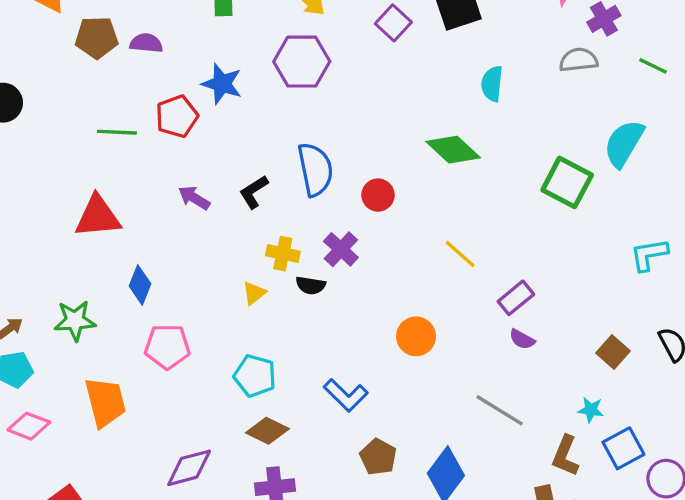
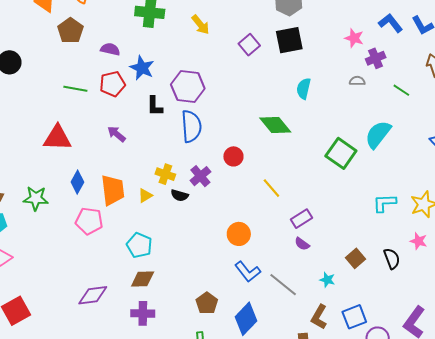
brown pentagon: (97, 38) -> (70, 31), turned 30
purple semicircle: (146, 43) -> (110, 49), moved
gray semicircle: (578, 60) -> (357, 81), size x0.7
purple hexagon: (302, 62) -> (188, 86), moved
black L-shape: (254, 192) -> (155, 106), moved, turned -65
red circle: (378, 195) -> (233, 156), moved
blue L-shape: (346, 395) -> (248, 272), moved
orange trapezoid: (105, 402) -> (113, 190), moved
cyan star: (591, 410) -> (327, 280), moved
brown diamond: (267, 431) -> (143, 279), turned -35

